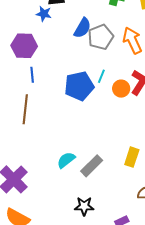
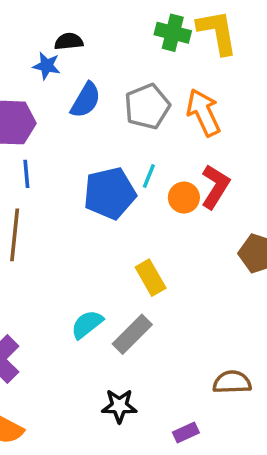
blue semicircle: (82, 28) -> (86, 100), moved
yellow rectangle: (132, 157) -> (151, 278), moved, turned -48

